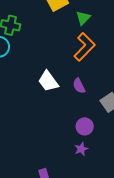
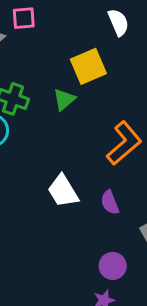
green triangle: (83, 18) -> (64, 99), moved

